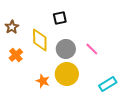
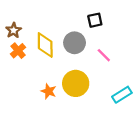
black square: (60, 18) -> (95, 20), moved
gray circle: (66, 49) -> (75, 43), moved
orange cross: (16, 55) -> (18, 51), moved

